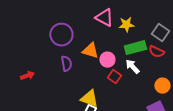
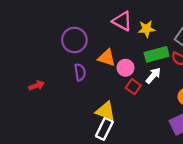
white arrow: (132, 67) -> (153, 76), turned 84

